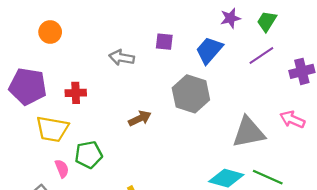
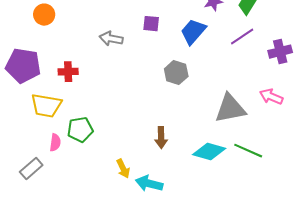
gray hexagon: (191, 94) -> (176, 73), size x0.7
brown arrow: (140, 118) -> (161, 138), moved, turned 115
pink semicircle: (62, 169) -> (55, 143), turned 30

